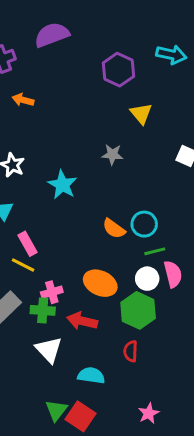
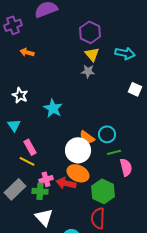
cyan arrow: (171, 55) -> (125, 53), moved
yellow triangle: (141, 114) -> (92, 54), moved
gray star: (112, 154) -> (88, 71), moved
white circle: (147, 279) -> (78, 150), moved, size x1.6
red arrow: (82, 321) -> (66, 183), moved
red semicircle: (131, 351) -> (98, 218), size x1.5

